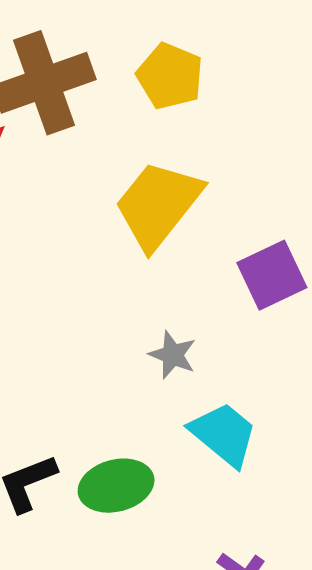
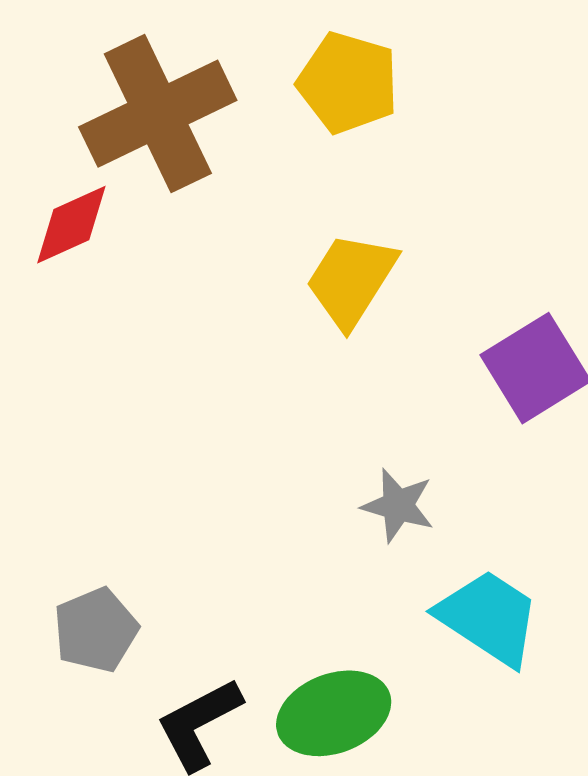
yellow trapezoid: (158, 205) -> (351, 280), size x0.7

